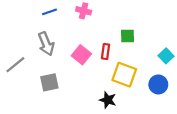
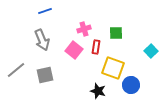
pink cross: (84, 11) -> (84, 29), moved, turned -32
gray line: (15, 65) -> (16, 70), moved
blue circle: (158, 84) -> (131, 85), moved

